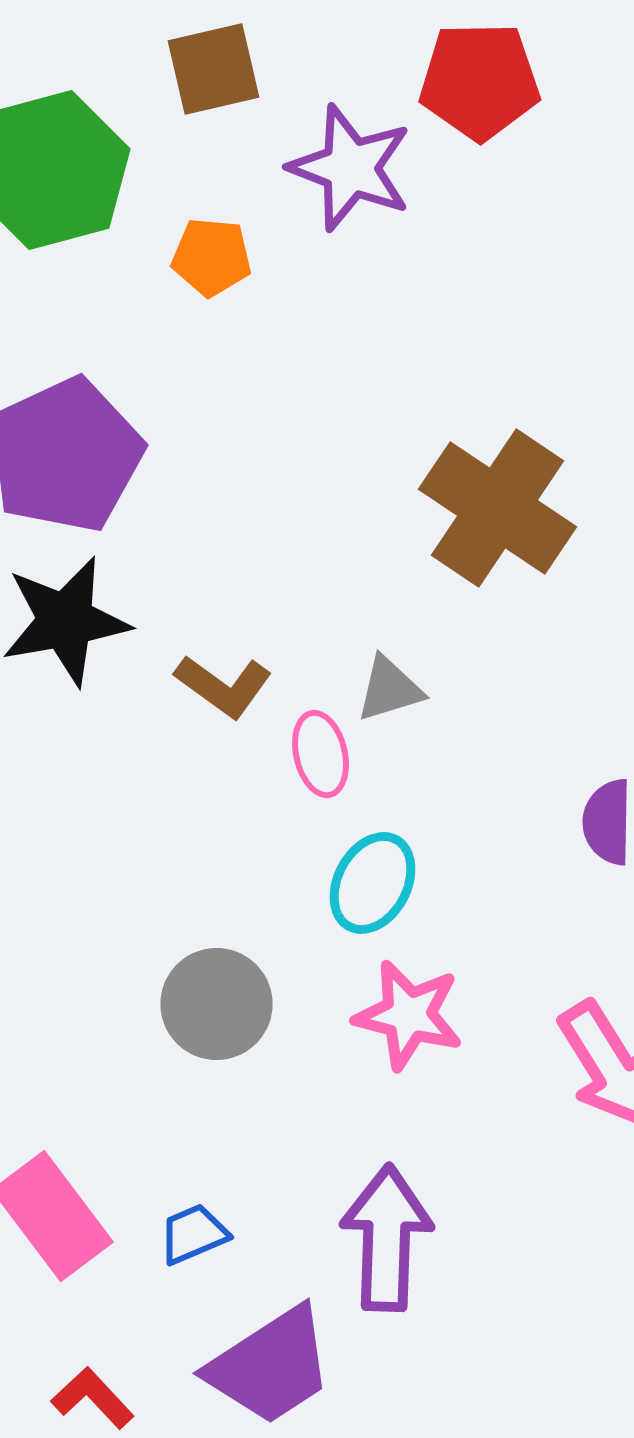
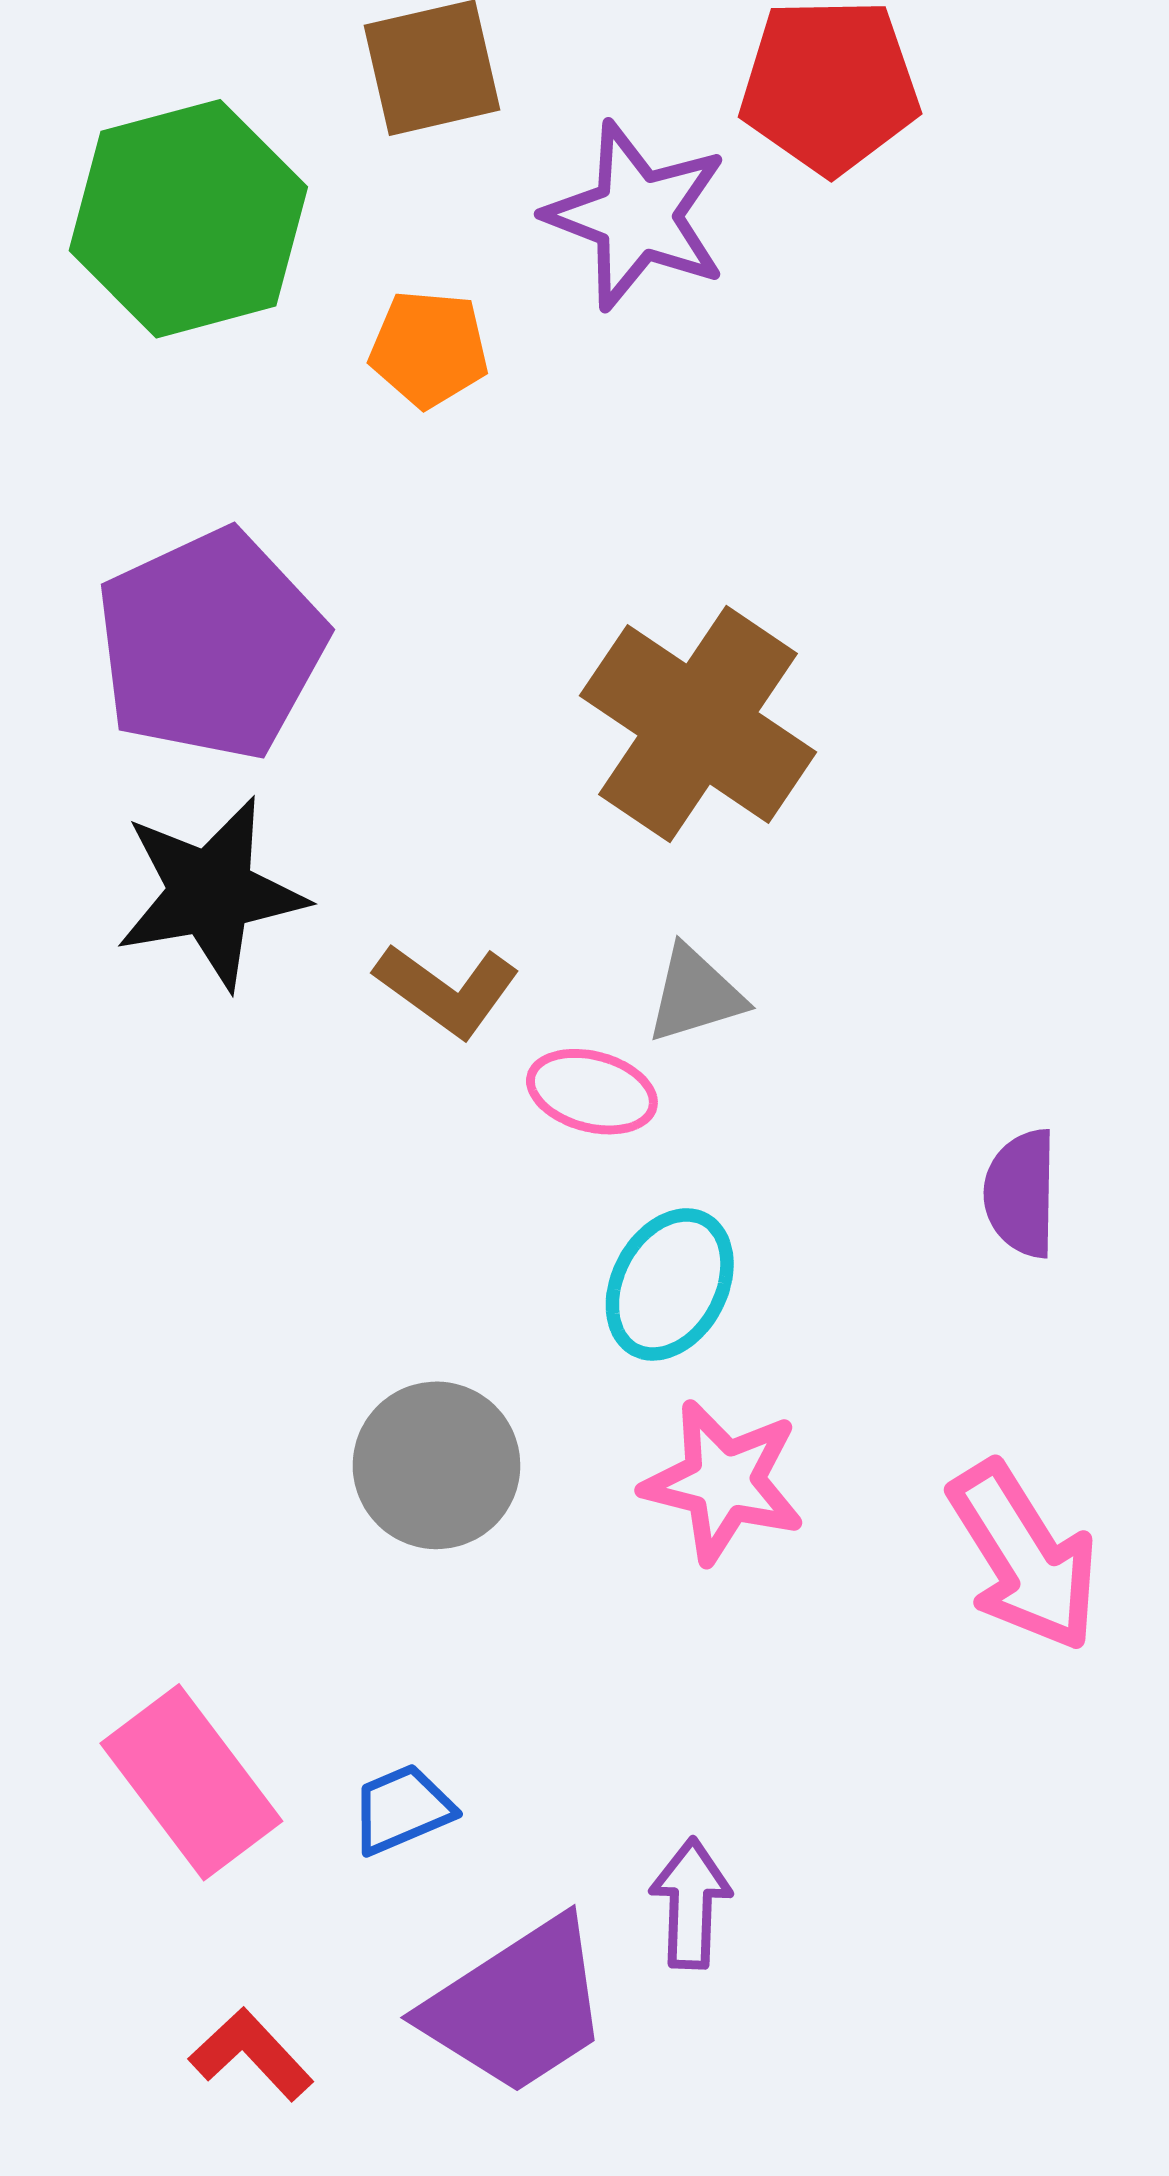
brown cross: (498, 508) -> (698, 724), moved
pink ellipse: (320, 754) -> (592, 1092), turned -62
purple arrow: (386, 1238) -> (691, 1903), moved, size x0.6

